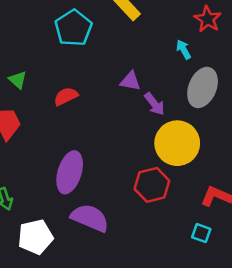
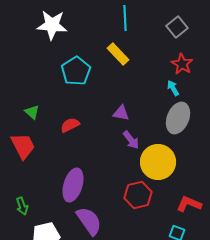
cyan arrow: (184, 50) -> (173, 88), moved
purple arrow: (154, 104) -> (131, 140), moved
purple semicircle: (90, 218) -> (89, 221), turned 32

